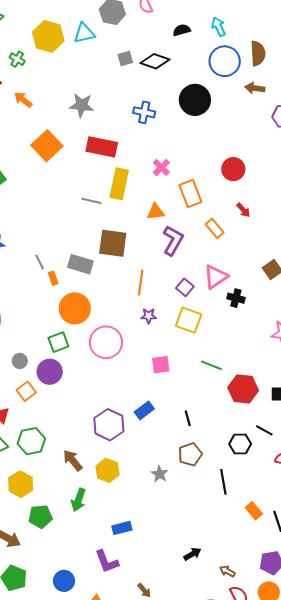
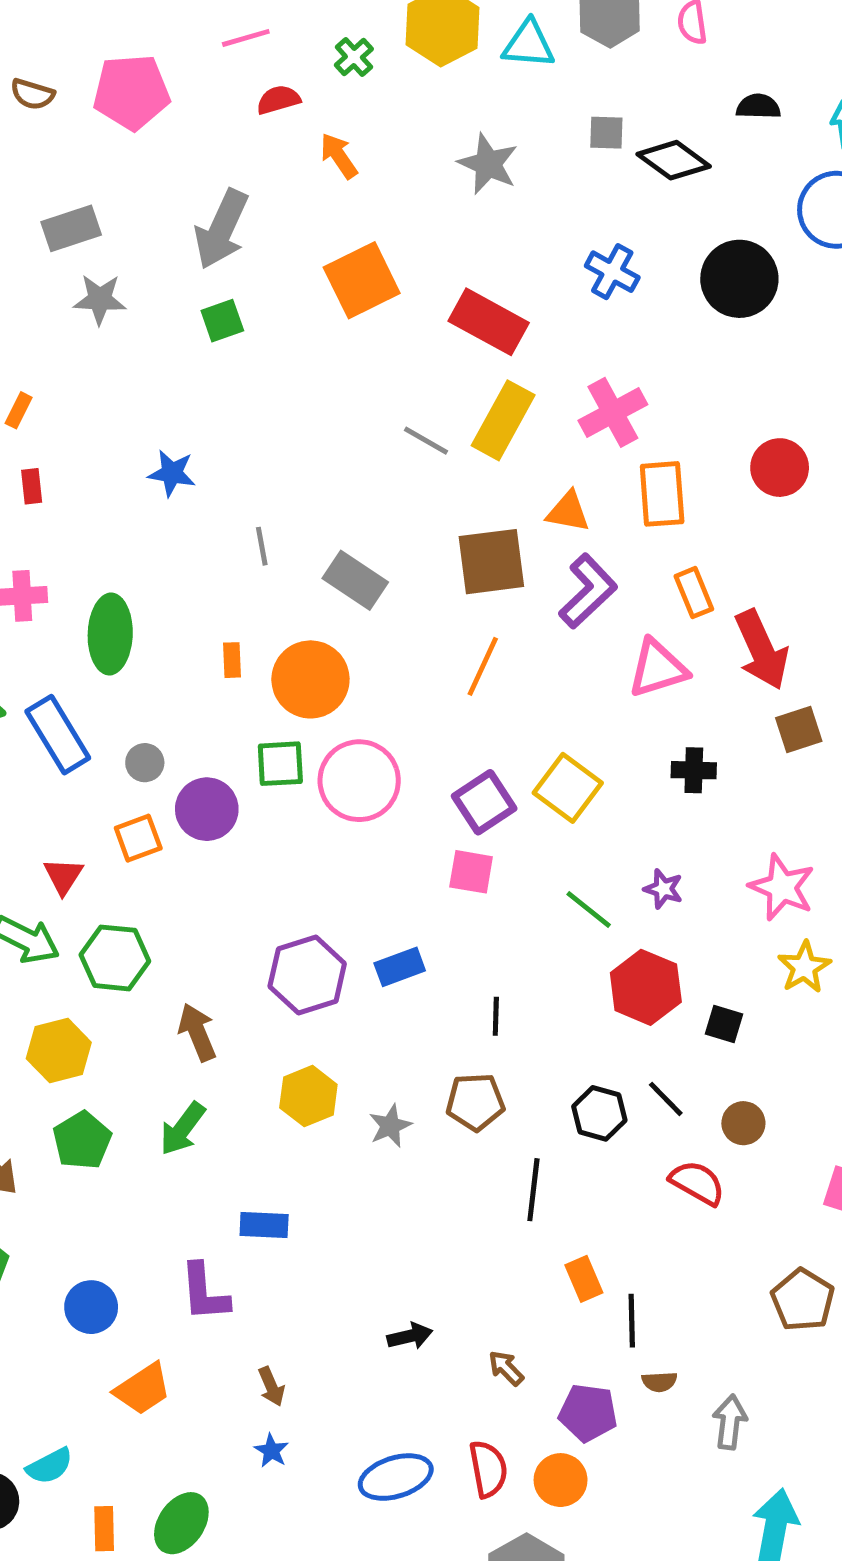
gray star: (82, 105) -> (488, 164), moved
pink cross: (161, 167) -> (613, 412), size x1.5
red arrow: (243, 210) -> (762, 650), moved, size x2.0
brown square: (113, 243) -> (491, 562), moved, turned -32
pink triangle: (216, 277) -> (658, 668), moved
orange rectangle: (53, 278) -> (232, 660), moved
purple square: (185, 287) -> (484, 802), moved, size x1.4
black cross: (236, 298) -> (694, 770), turned -30
purple star: (149, 316) -> (663, 889), moved
green square: (58, 342) -> (280, 764), moved
yellow hexagon: (107, 470) -> (308, 1096), moved
green pentagon: (40, 517) -> (82, 1140), turned 30
brown arrow: (227, 571) -> (506, 1368), moved

